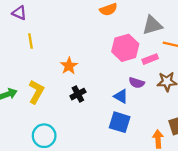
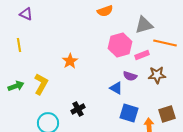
yellow line: (31, 41) -> (19, 45), moved
black cross: (78, 94) -> (78, 109), moved
blue square: (120, 122) -> (129, 113), moved

